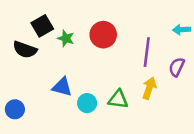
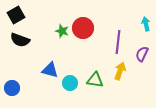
black square: (42, 26) -> (16, 15), moved
cyan arrow: (182, 30) -> (146, 24), turned 80
green star: (66, 38) -> (62, 31), moved

